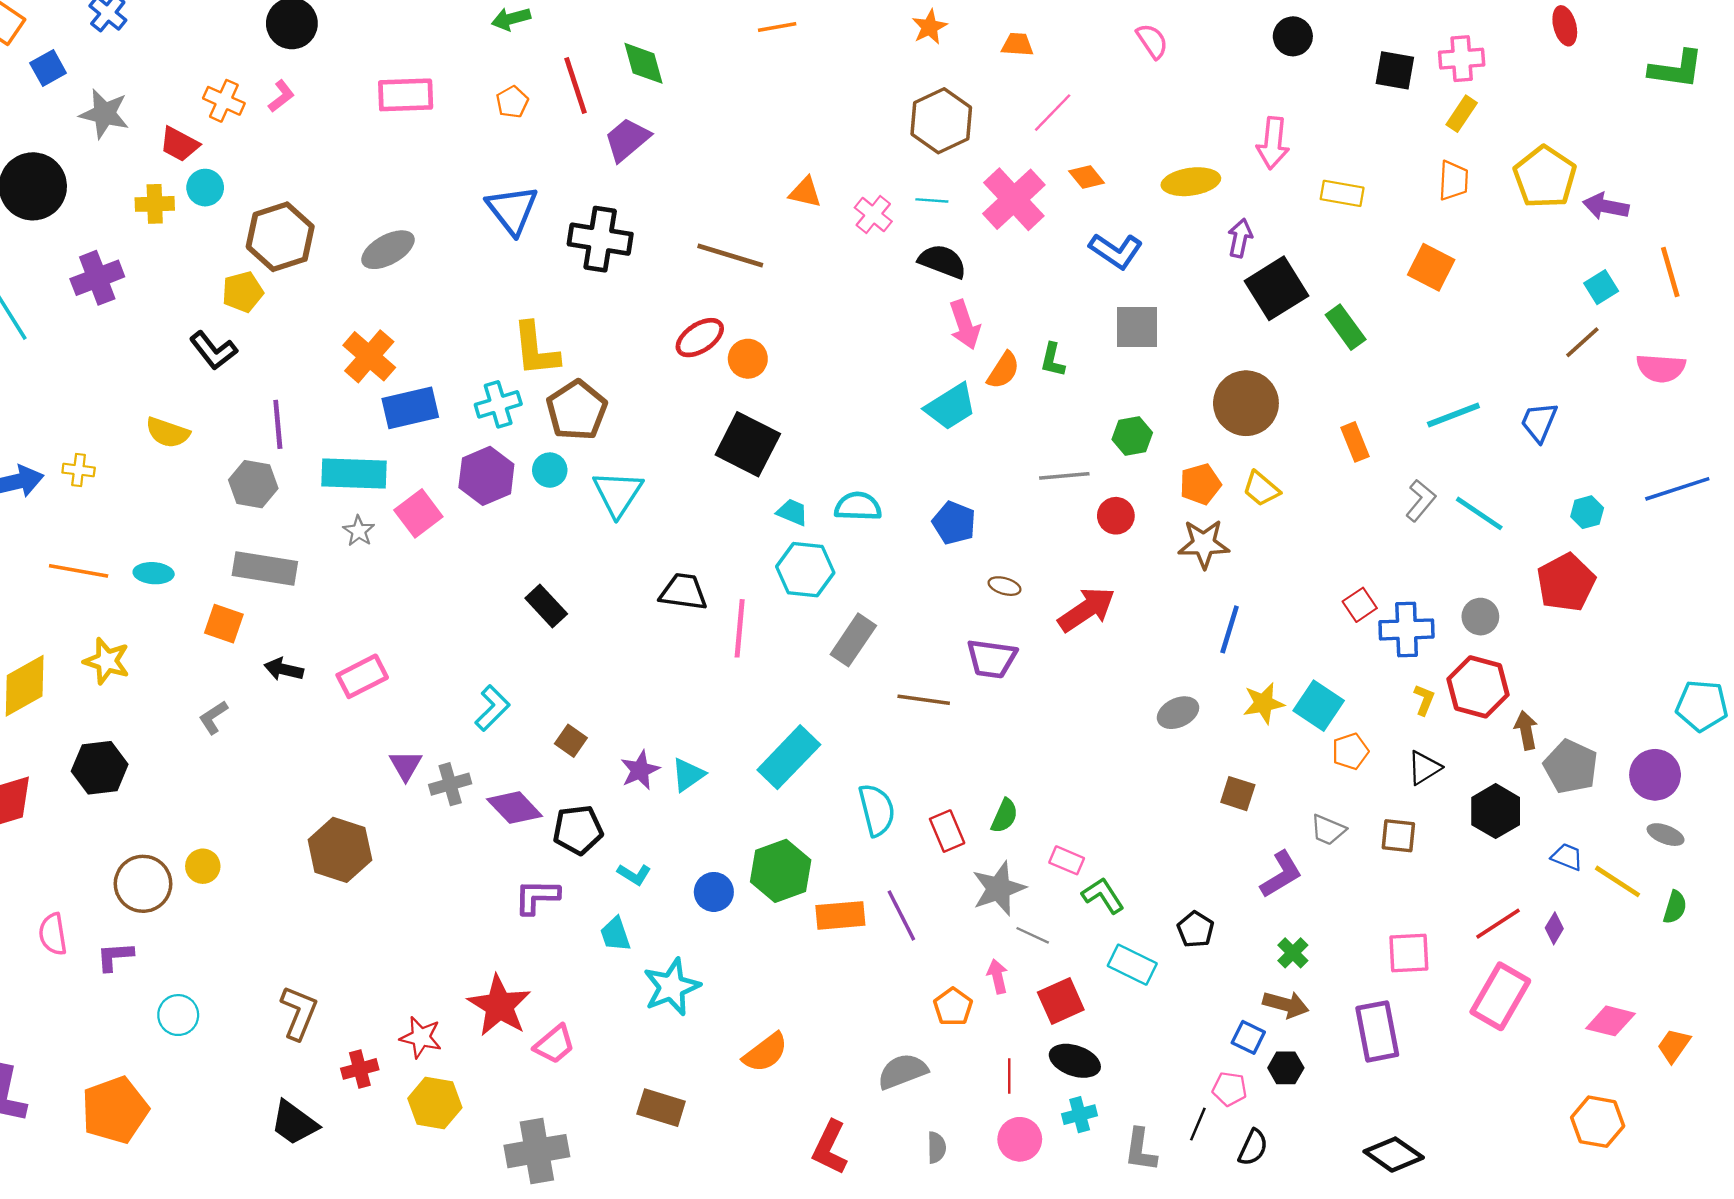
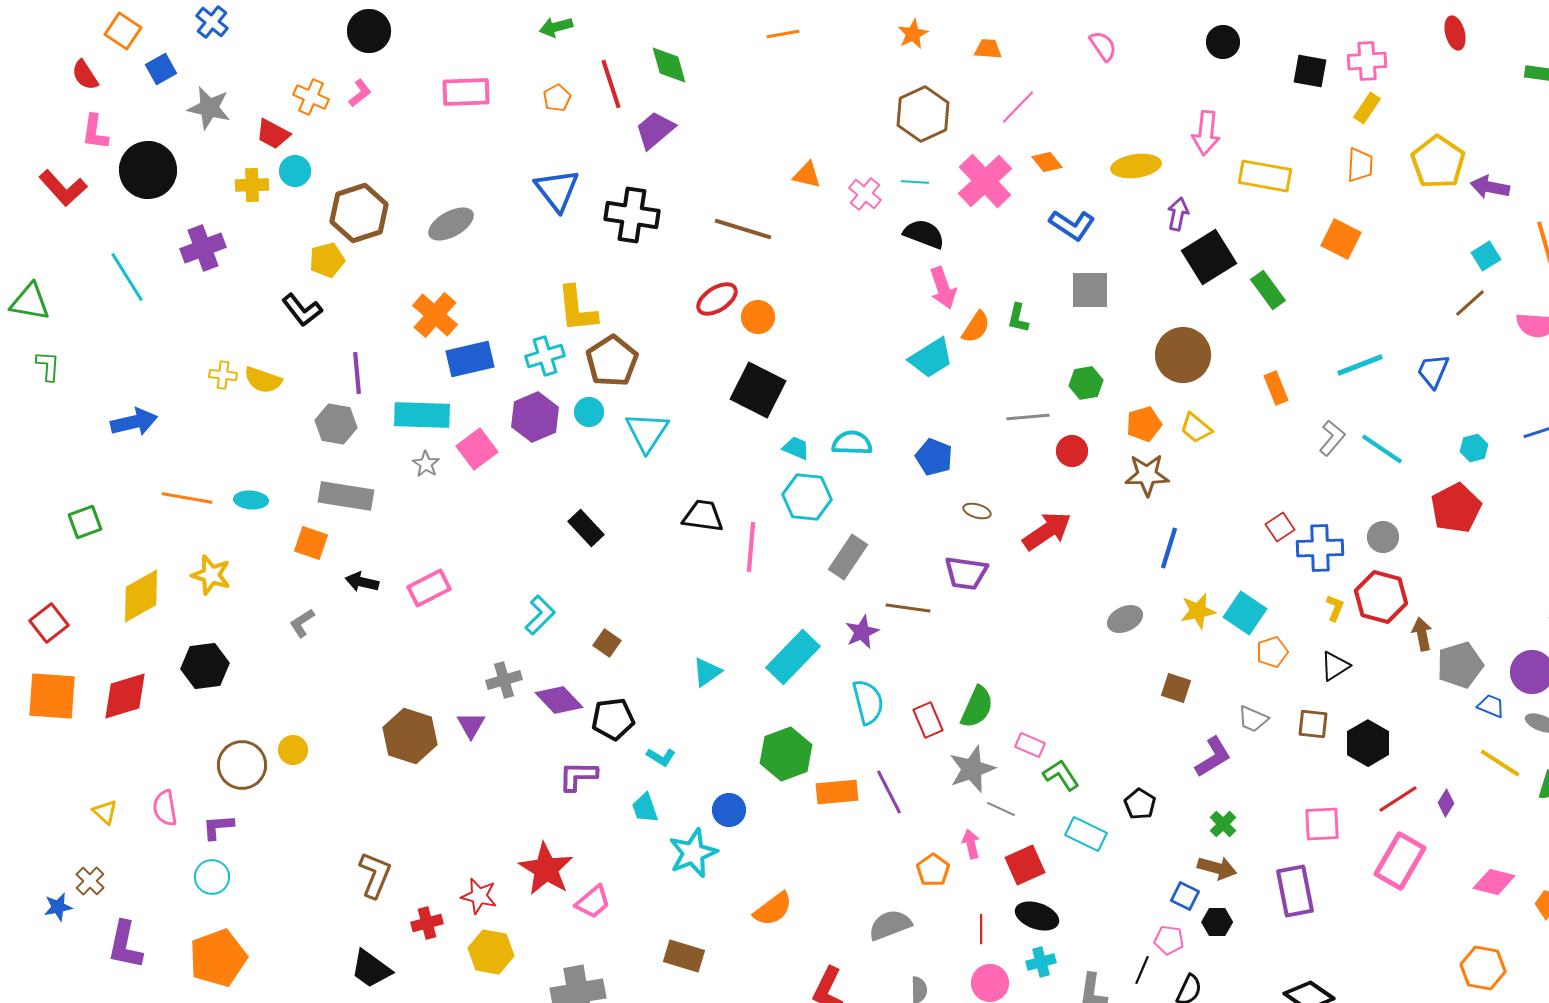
yellow rectangle: (1342, 193) -> (1265, 176), size x1.4
yellow cross: (79, 470) -> (223, 375), moved
purple triangle: (406, 765) -> (471, 725), moved
gray pentagon: (1571, 767) -> (1460, 665), turned 30
purple star: (640, 770) -> (862, 632), moved
black hexagon: (1496, 811) -> (1368, 743), moved
green semicircle: (1005, 816) -> (977, 707), size x1.4
blue trapezoid: (1567, 857) -> (1491, 706), moved
blue circle: (714, 892) -> (729, 810), moved
cyan circle: (178, 1015) -> (212, 877), moved

